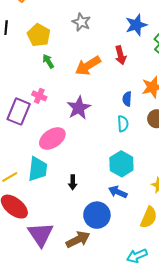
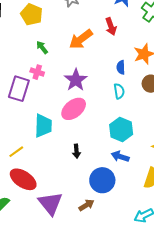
green arrow: (48, 61) -> (42, 47), moved
pink ellipse: (52, 138) -> (74, 109), moved
cyan trapezoid: (38, 169) -> (43, 126), moved
brown arrow: (78, 240) -> (86, 205), size x0.7

